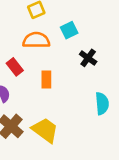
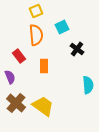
orange semicircle: (36, 40) -> (36, 35), turned 85

